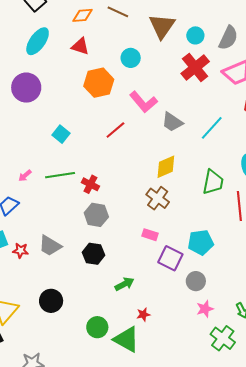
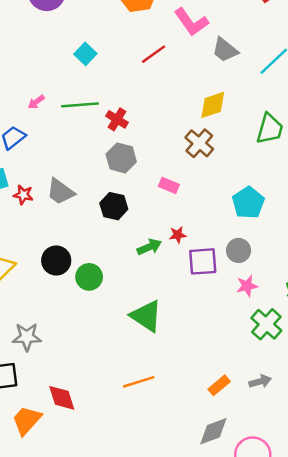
pink rectangle: (150, 235) -> (169, 185), moved
cyan pentagon: (201, 242) -> (248, 203), turned -30
purple square: (170, 258) -> (203, 261), moved, turned -35
red star: (143, 314) -> (178, 235), moved
green circle: (97, 327) -> (89, 277), moved

